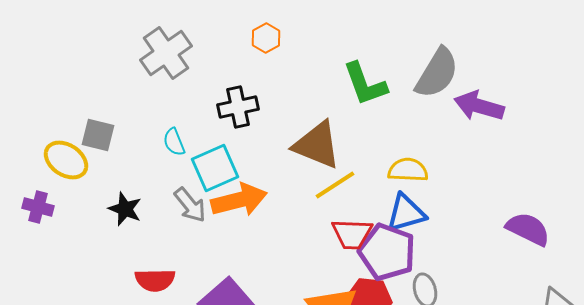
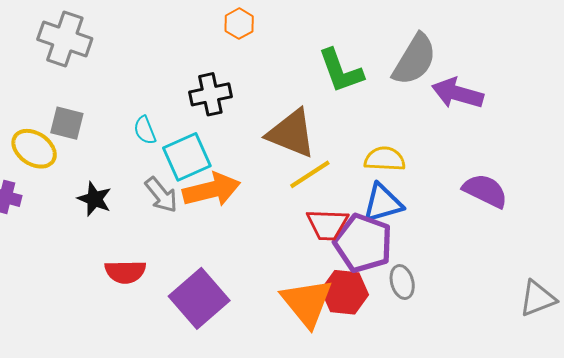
gray cross: (166, 53) -> (65, 39), moved, turned -36
purple semicircle: (528, 229) -> (485, 191), moved

